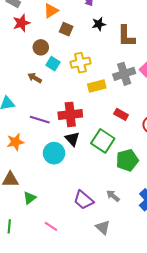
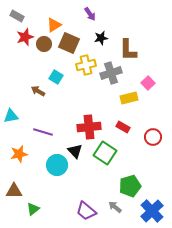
brown square: (66, 29) -> (69, 43), size x1.5
brown circle: (41, 47) -> (44, 44), moved
yellow cross: (80, 63) -> (86, 65), moved
gray cross: (124, 74) -> (111, 73), moved
yellow rectangle: (97, 86) -> (129, 98), moved
red cross: (70, 114) -> (89, 127), moved
green pentagon: (127, 160) -> (130, 186), moved

